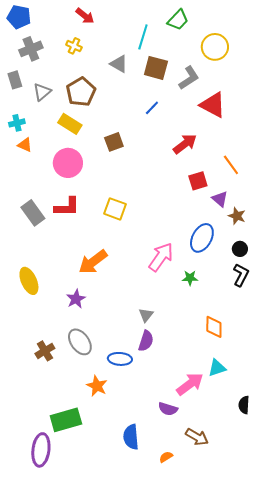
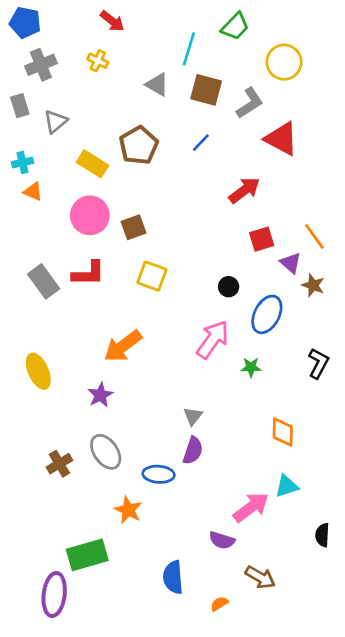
brown pentagon: (81, 92) -> (139, 145), moved
brown square: (114, 142) -> (133, 227), moved
orange line: (231, 165) -> (314, 236), moved
black circle: (240, 249) -> (229, 287), moved

